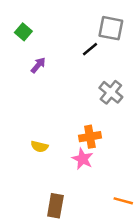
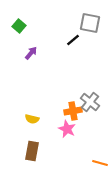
gray cross: (111, 92) -> (90, 102), moved
brown rectangle: (55, 206) -> (32, 151), moved

